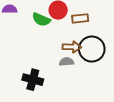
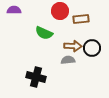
green semicircle: (41, 20) -> (44, 33), moved
black circle: (92, 49) -> (92, 48), size x0.7

